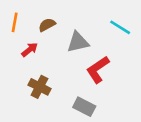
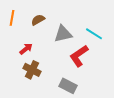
cyan line: (120, 27) -> (94, 34), moved
red arrow: (30, 50) -> (26, 49), moved

